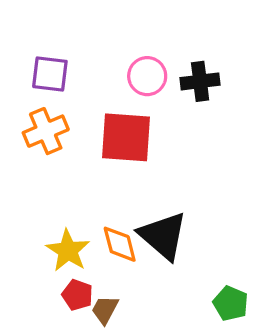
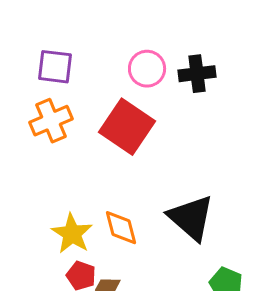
red square: (126, 137) -> (127, 127), turned 30
black triangle: (163, 236) -> (191, 218), moved

